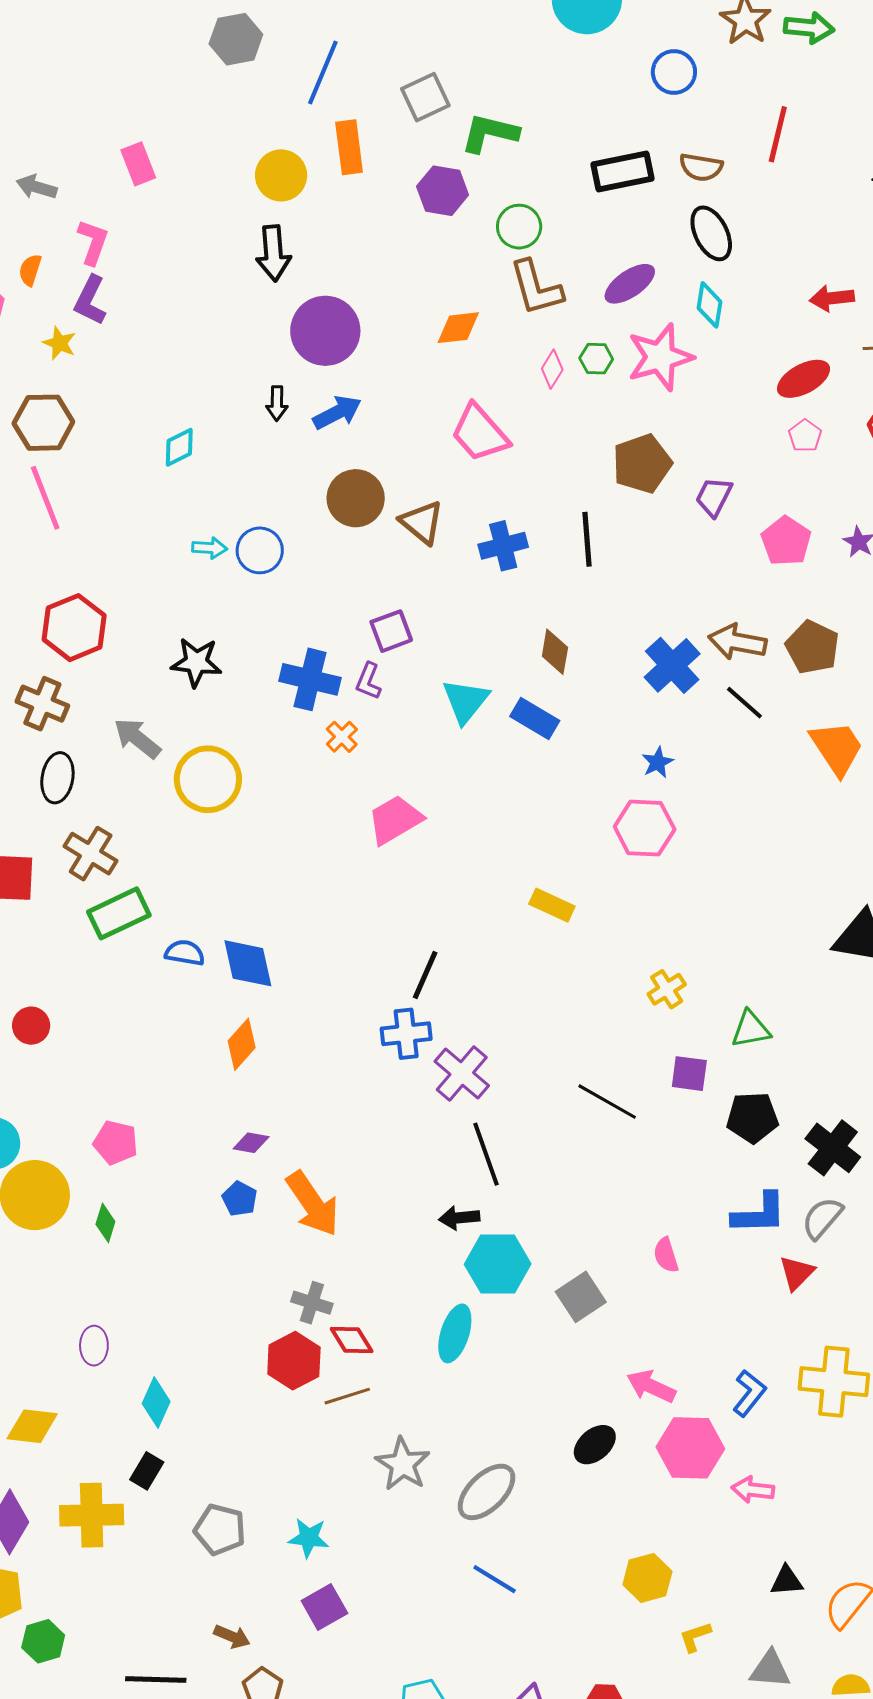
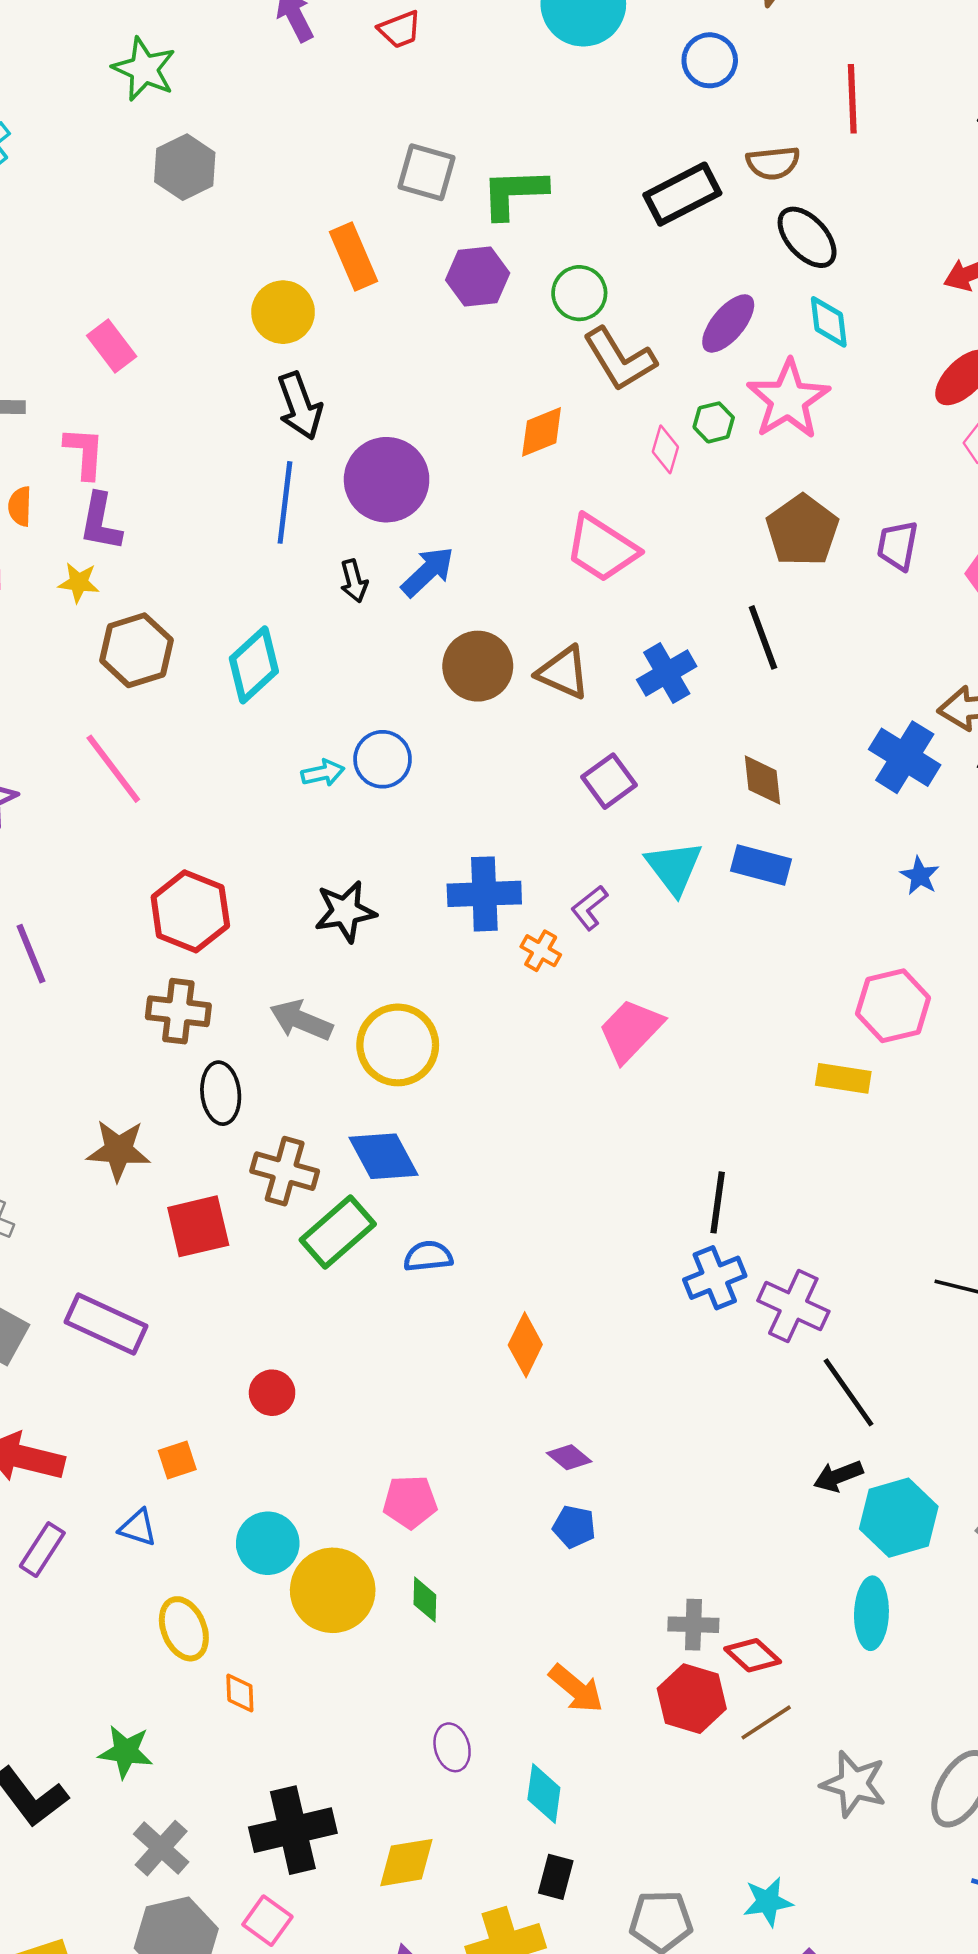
blue line: (323, 73) -> (285, 502), moved
gray square: (425, 97) -> (426, 172), turned -33
brown hexagon: (43, 423) -> (136, 650), moved
cyan diamond: (179, 447) -> (254, 665), size x1.5
purple square: (391, 631) -> (609, 781), moved
purple L-shape: (368, 681) -> (589, 908), moved, turned 45
pink hexagon: (645, 828) -> (893, 1006), moved
blue diamond: (248, 963) -> (384, 1156), moved
purple diamond: (251, 1143) -> (569, 1457), turned 45
orange arrow: (313, 1204) -> (576, 1689), moved, size x0.7

